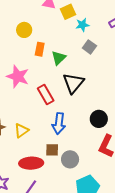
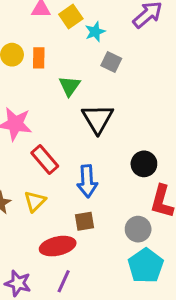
orange rectangle: (40, 49) -> (39, 58), moved
red rectangle: (46, 94) -> (45, 160), moved
gray circle: (70, 159) -> (138, 229), moved

